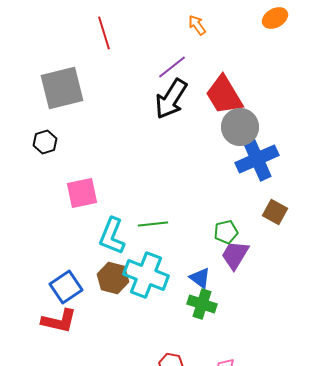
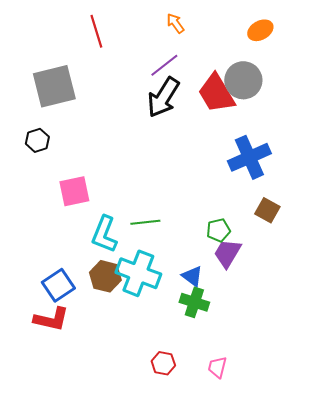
orange ellipse: (275, 18) -> (260, 30), moved
orange arrow: (197, 25) -> (175, 23), moved
gray circle: (240, 127) -> (243, 80), moved

